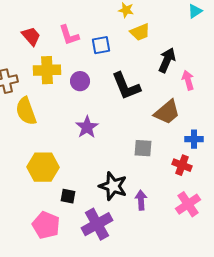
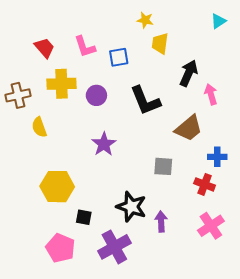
yellow trapezoid: (140, 32) -> (160, 43), turned 120
yellow semicircle: (26, 111) -> (39, 127), size x0.7

